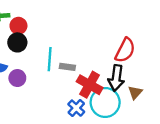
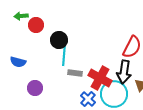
black circle: (17, 42) -> (59, 40), moved
gray rectangle: (67, 67) -> (75, 73), moved
purple circle: (17, 78) -> (35, 88), moved

